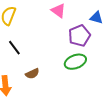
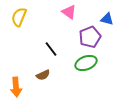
black line: (14, 48) -> (51, 49), moved

